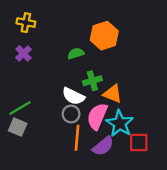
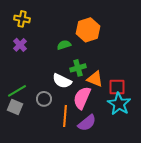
gray circle: (71, 114) -> (44, 99), moved
cyan star: (120, 123) -> (119, 104), moved
red square: (139, 142) -> (117, 87), moved

